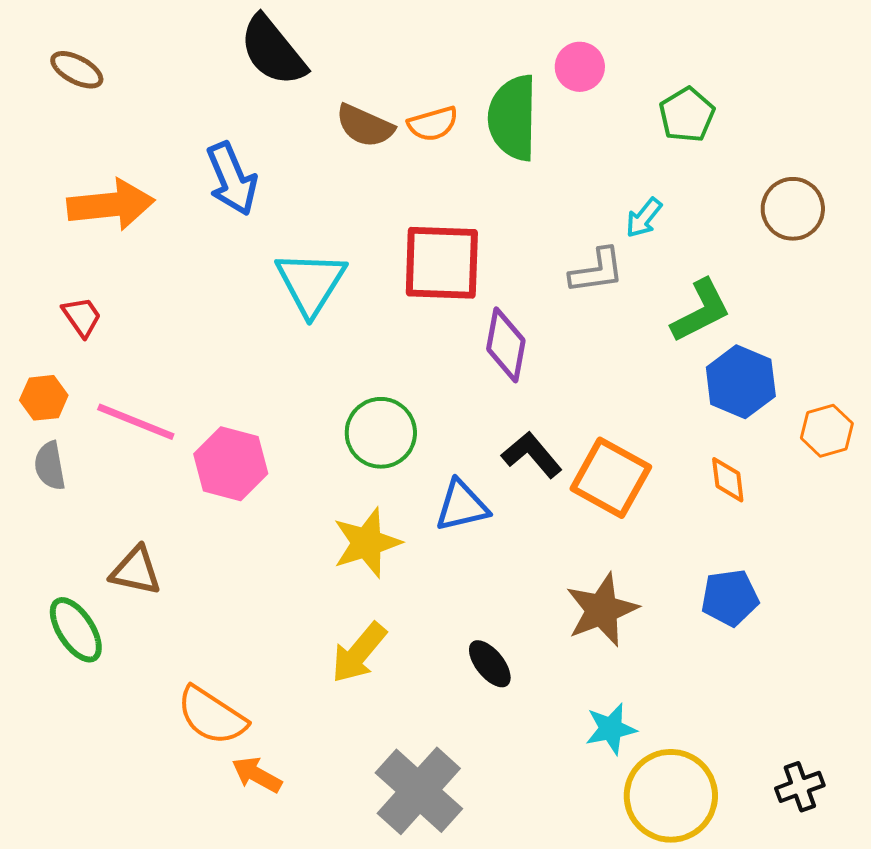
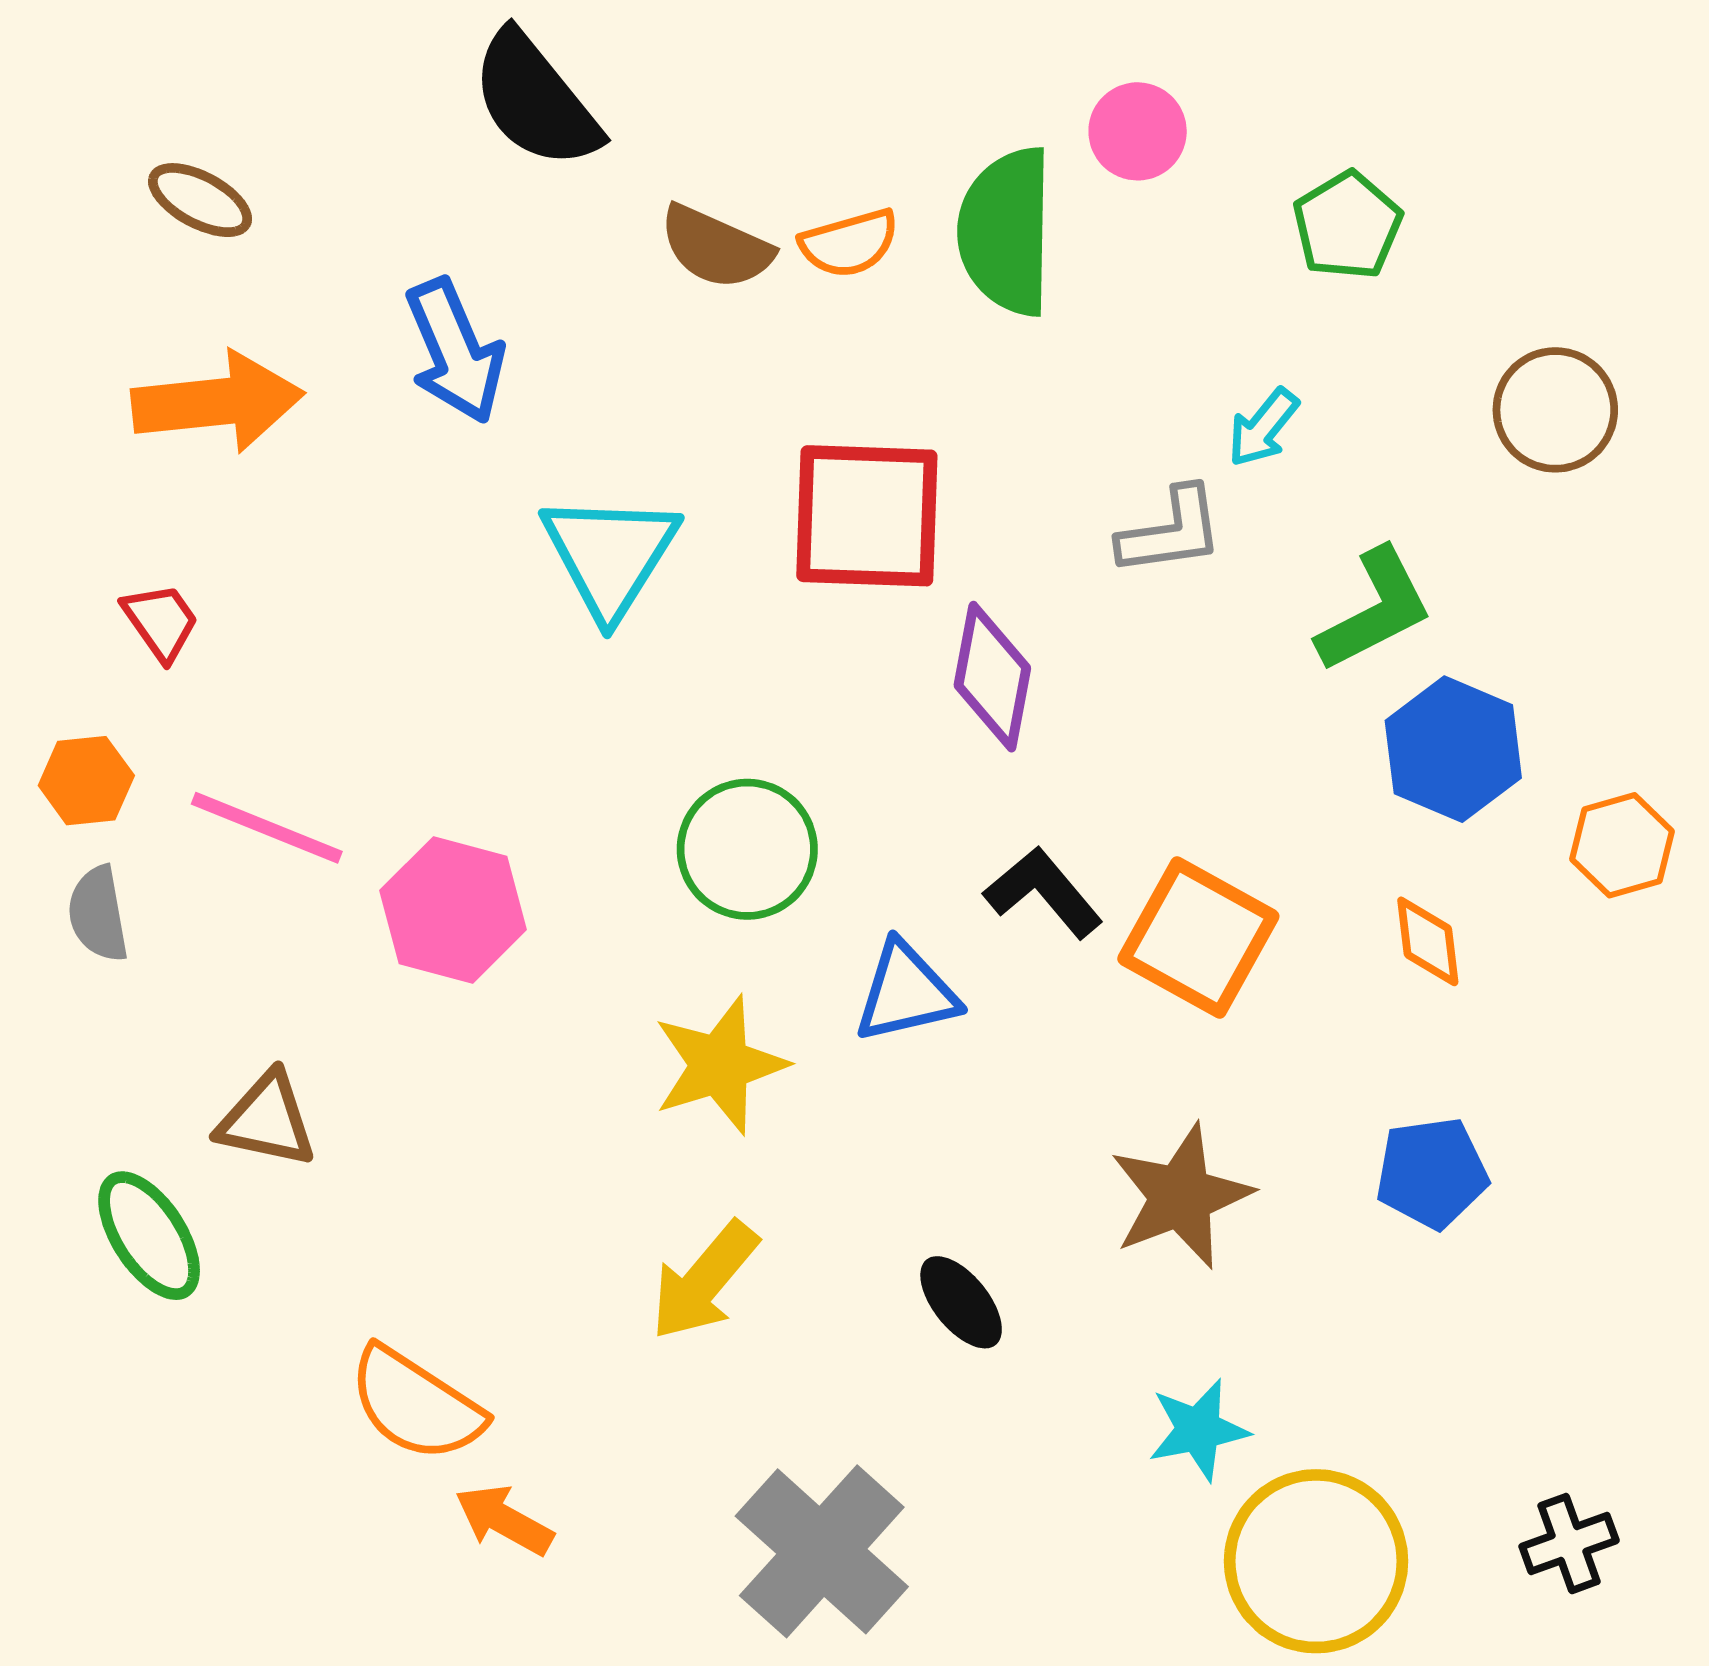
brown ellipse: (77, 70) -> (200, 200), moved

